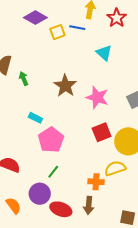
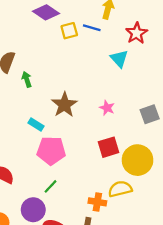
red star: (117, 18) -> (137, 33), moved
brown star: (65, 86) -> (64, 105), moved
pink star: (97, 97) -> (107, 108), size x0.6
pink pentagon: (51, 140) -> (51, 151), turned 30

